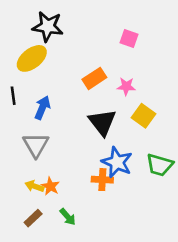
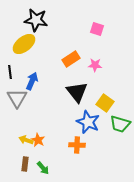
yellow square: (144, 116) -> (105, 103), moved
gray triangle: (36, 145) -> (17, 98), moved
orange cross: (102, 180) -> (77, 145), moved
green arrow: (68, 217) -> (43, 168), moved
brown rectangle: (33, 218) -> (25, 164), turned -40

